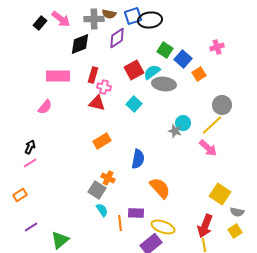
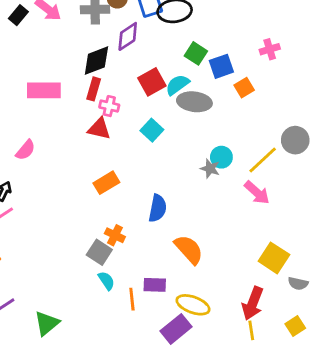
black diamond: (80, 44) -> (96, 61), moved
blue square: (183, 59) -> (221, 66), turned 30
gray circle: (222, 105) -> (295, 140), moved
pink semicircle: (45, 107) -> (25, 150), moved
yellow square: (235, 231) -> (295, 326), moved

